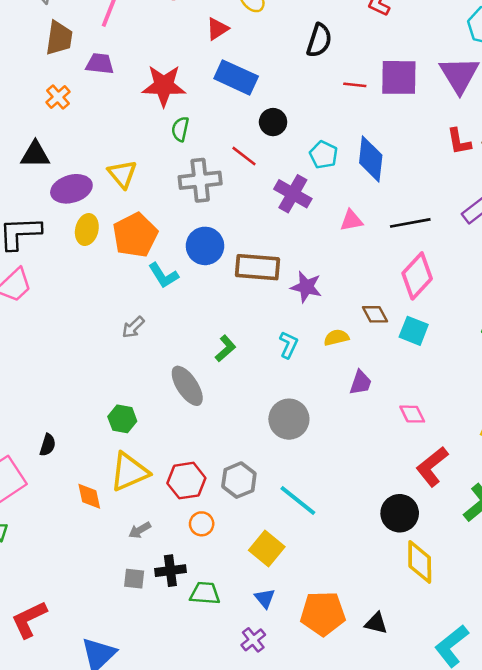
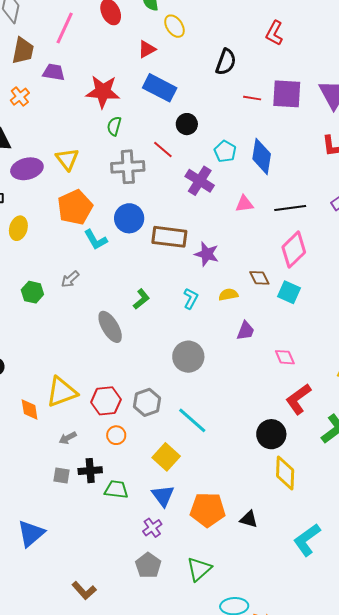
yellow ellipse: (87, 230) -> (18, 228), moved
green hexagon: (122, 419) -> (32, 292), moved
blue triangle: (265, 598) -> (163, 496), size x1.4

